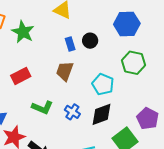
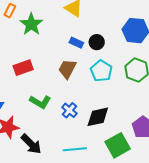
blue rectangle: (70, 44) -> (76, 43), turned -56
cyan pentagon: (103, 84) -> (101, 71), moved

